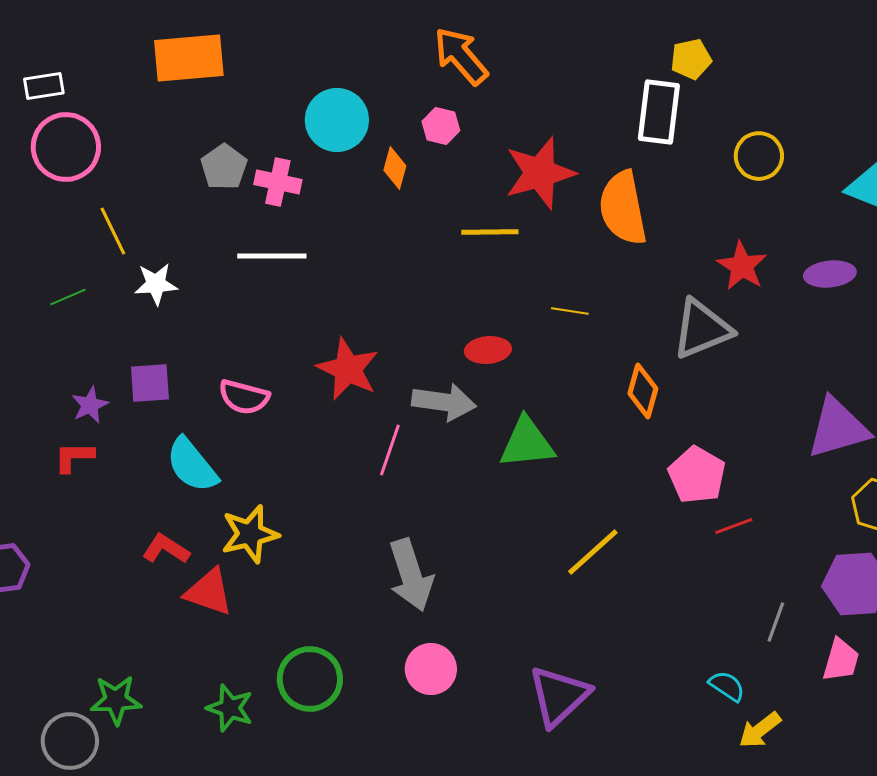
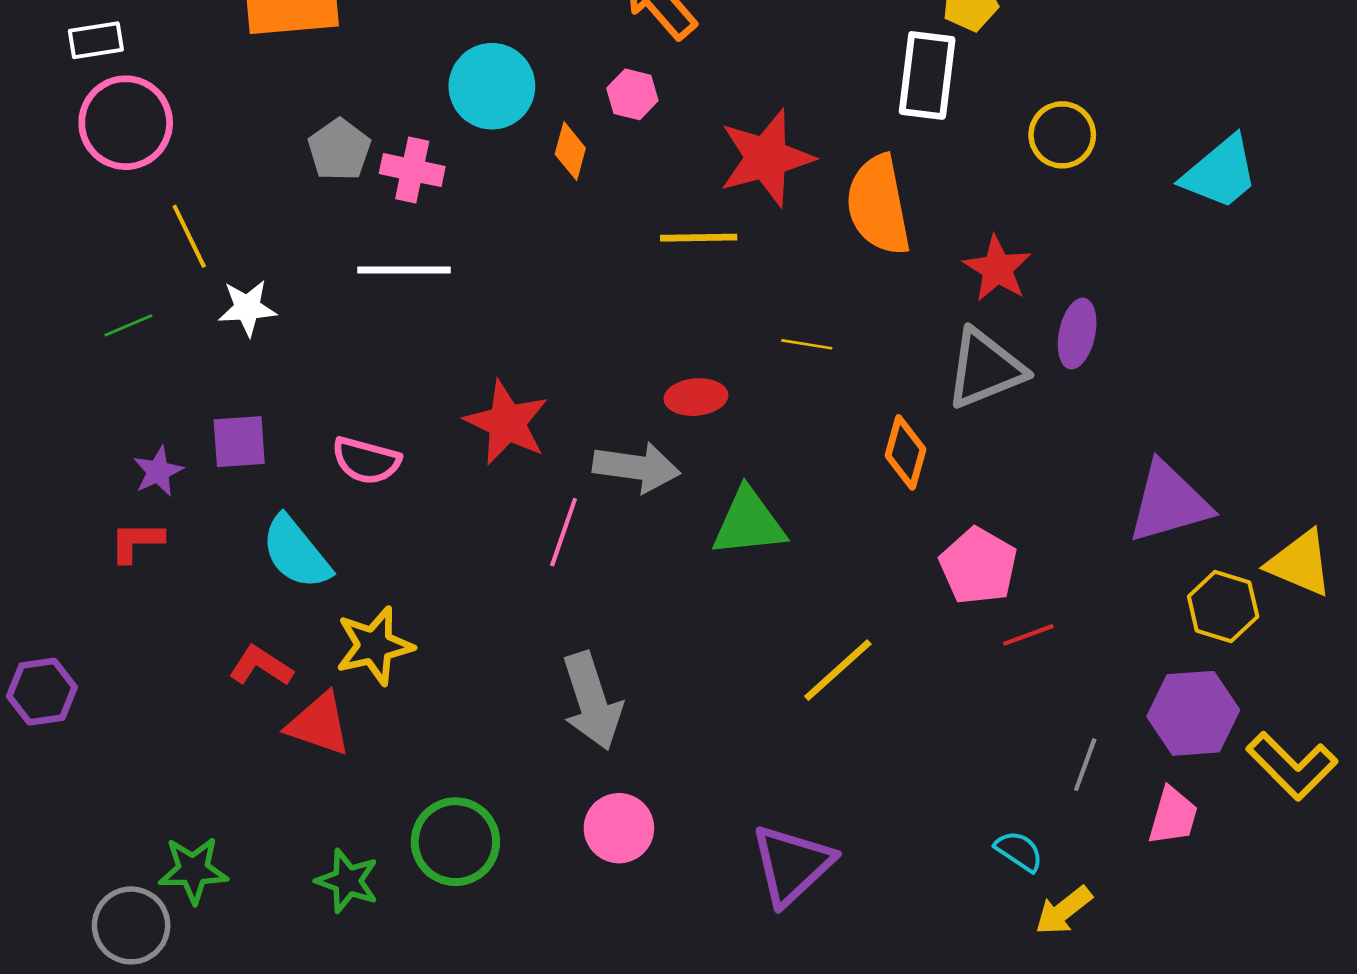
red star: (742, 266) -> (997, 269), moved
purple ellipse: (830, 274) -> (1077, 334), moved, turned -72

